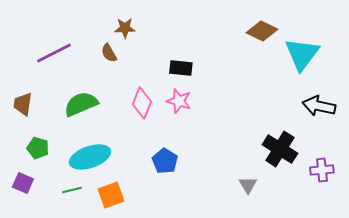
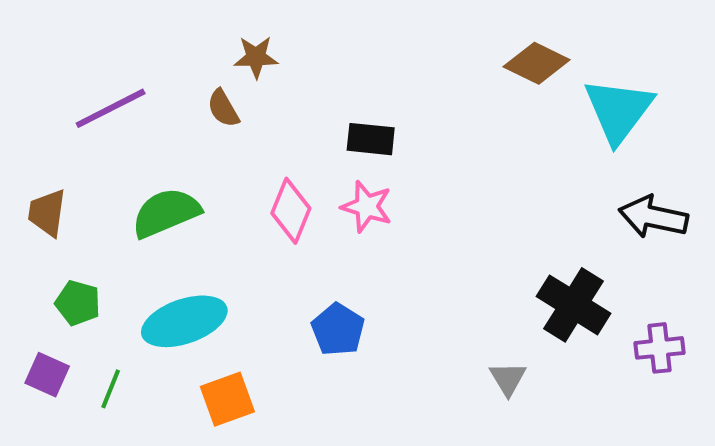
green line: (72, 190) -> (111, 389), moved, turned -54

